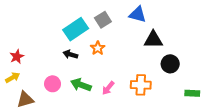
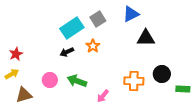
blue triangle: (138, 15) -> (131, 14), turned -42
black arrow: (70, 54) -> (67, 52), turned -40
black circle: (170, 64) -> (162, 74), moved
pink arrow: (108, 88) -> (103, 96), moved

